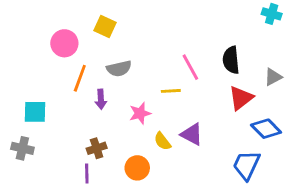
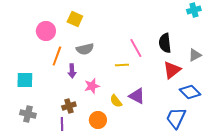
cyan cross: (272, 14) -> (194, 10), turned -32
pink star: (140, 113) -> (92, 86), moved
gray cross: (22, 148) -> (28, 114), moved

